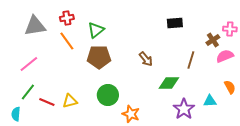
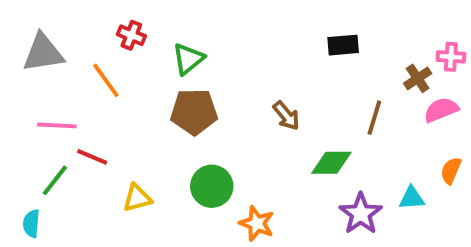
red cross: (67, 18) -> (131, 35), turned 32
gray triangle: (35, 26) -> (43, 53), moved
orange line: (67, 41) -> (106, 80), moved
pink line: (29, 64) -> (57, 125), turned 42
orange semicircle: (230, 87) -> (451, 171), turned -128
red line: (47, 102) -> (92, 157), moved

